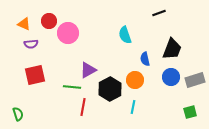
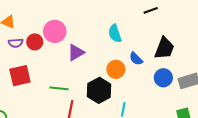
red circle: (49, 21) -> (35, 42), moved
blue semicircle: (145, 59) -> (136, 59), turned -32
purple triangle: (88, 70) -> (76, 52), moved
orange circle: (135, 80) -> (116, 69), moved

